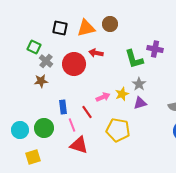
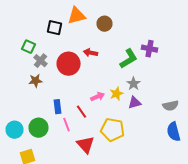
orange triangle: (86, 28) -> (76, 16), moved
green L-shape: (134, 59) -> (128, 59), turned -105
red triangle: (79, 145) -> (86, 145), moved, turned 30

